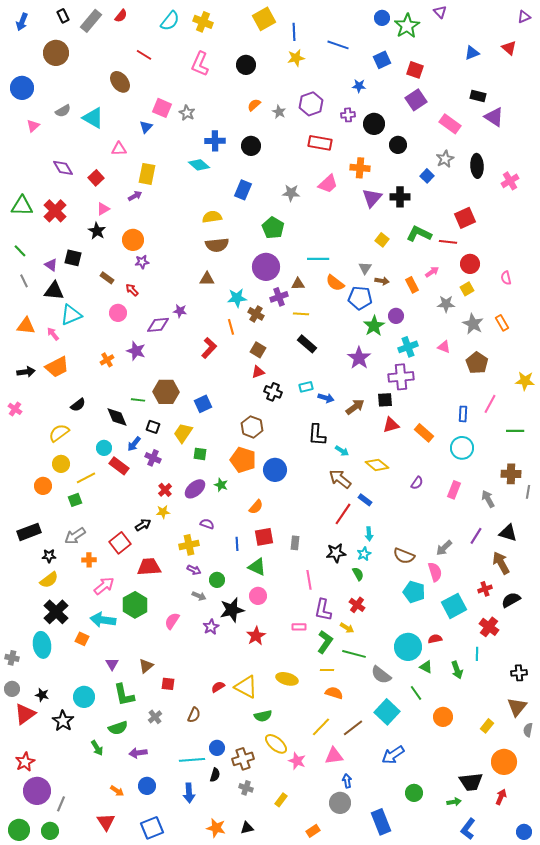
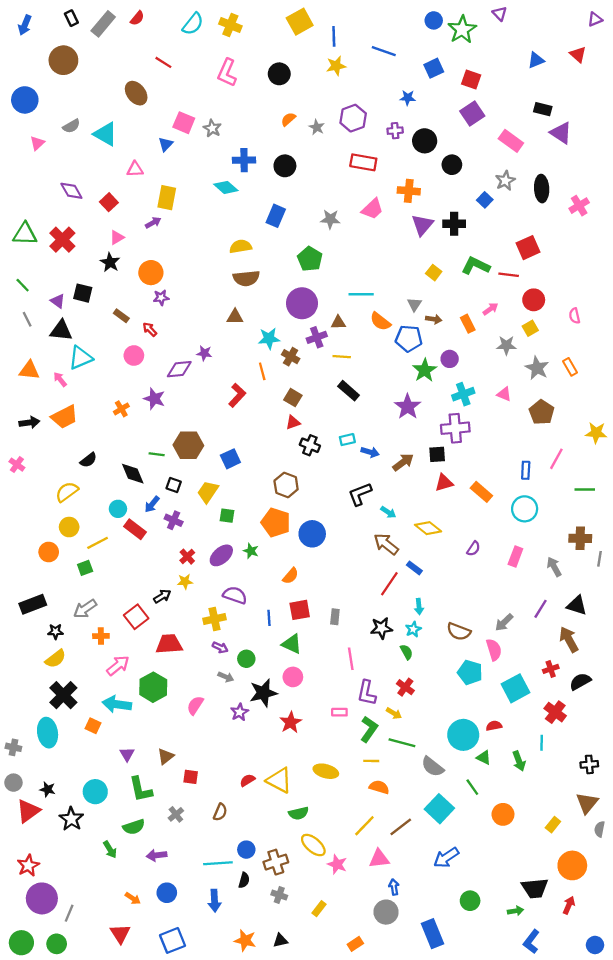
black L-shape: (317, 435) -> (360, 494), turned 65
purple semicircle: (207, 524) -> (235, 595), size x1.5

